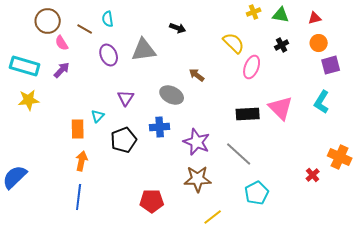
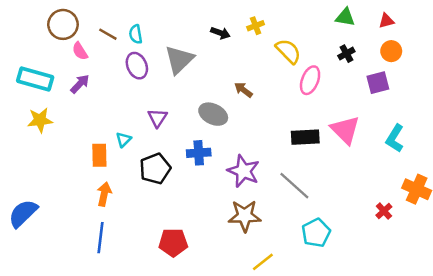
yellow cross: (254, 12) -> (256, 26), moved
cyan semicircle: (108, 19) -> (136, 34), moved
gray triangle: (144, 50) -> (179, 60), turned -36
purple square: (331, 65) -> (378, 83), moved
cyan L-shape: (322, 102) -> (395, 138), moved
red pentagon: (152, 201) -> (173, 242), moved

